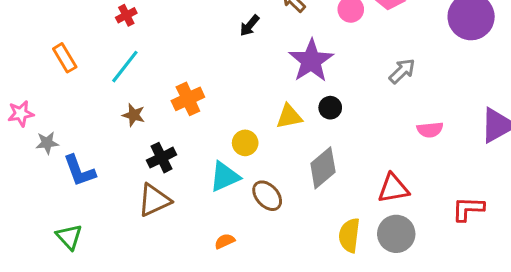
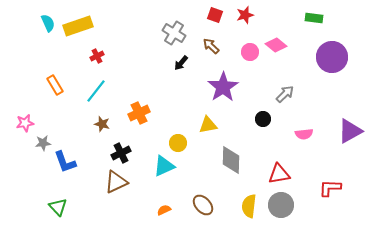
black circle: (330, 108) -> (263, 119), moved
gray diamond: (323, 168) -> (231, 160), turned -48
brown ellipse: (267, 196) -> (203, 205), moved

